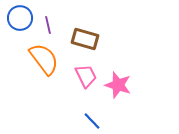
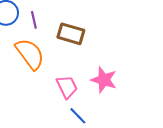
pink trapezoid: (86, 76) -> (67, 87), moved

